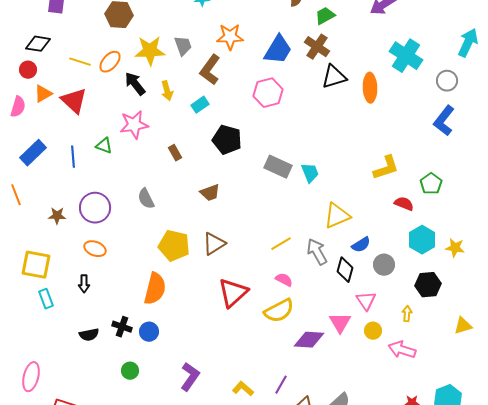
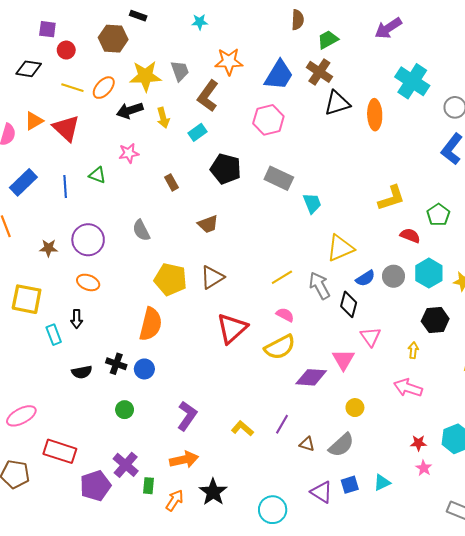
red circle: (28, 70) -> (66, 50), moved
black arrow: (135, 84) -> (130, 110), turned -70
pink star: (134, 125) -> (129, 153), size x0.7
gray rectangle: (278, 167) -> (279, 178), moved
gray circle: (384, 265) -> (393, 276), moved
cyan rectangle: (46, 299) -> (54, 335), moved
yellow circle: (373, 331) -> (355, 408), moved
pink ellipse: (31, 377) -> (21, 416), turned 48

